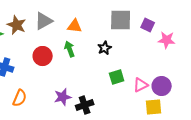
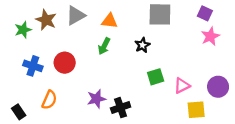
purple square: (148, 25) -> (205, 13), moved
pink star: (167, 40) -> (210, 36), turned -30
green arrow: (70, 49) -> (104, 46), turned -133
red circle: (43, 56) -> (65, 63), moved
purple circle: (162, 86) -> (218, 87), moved

